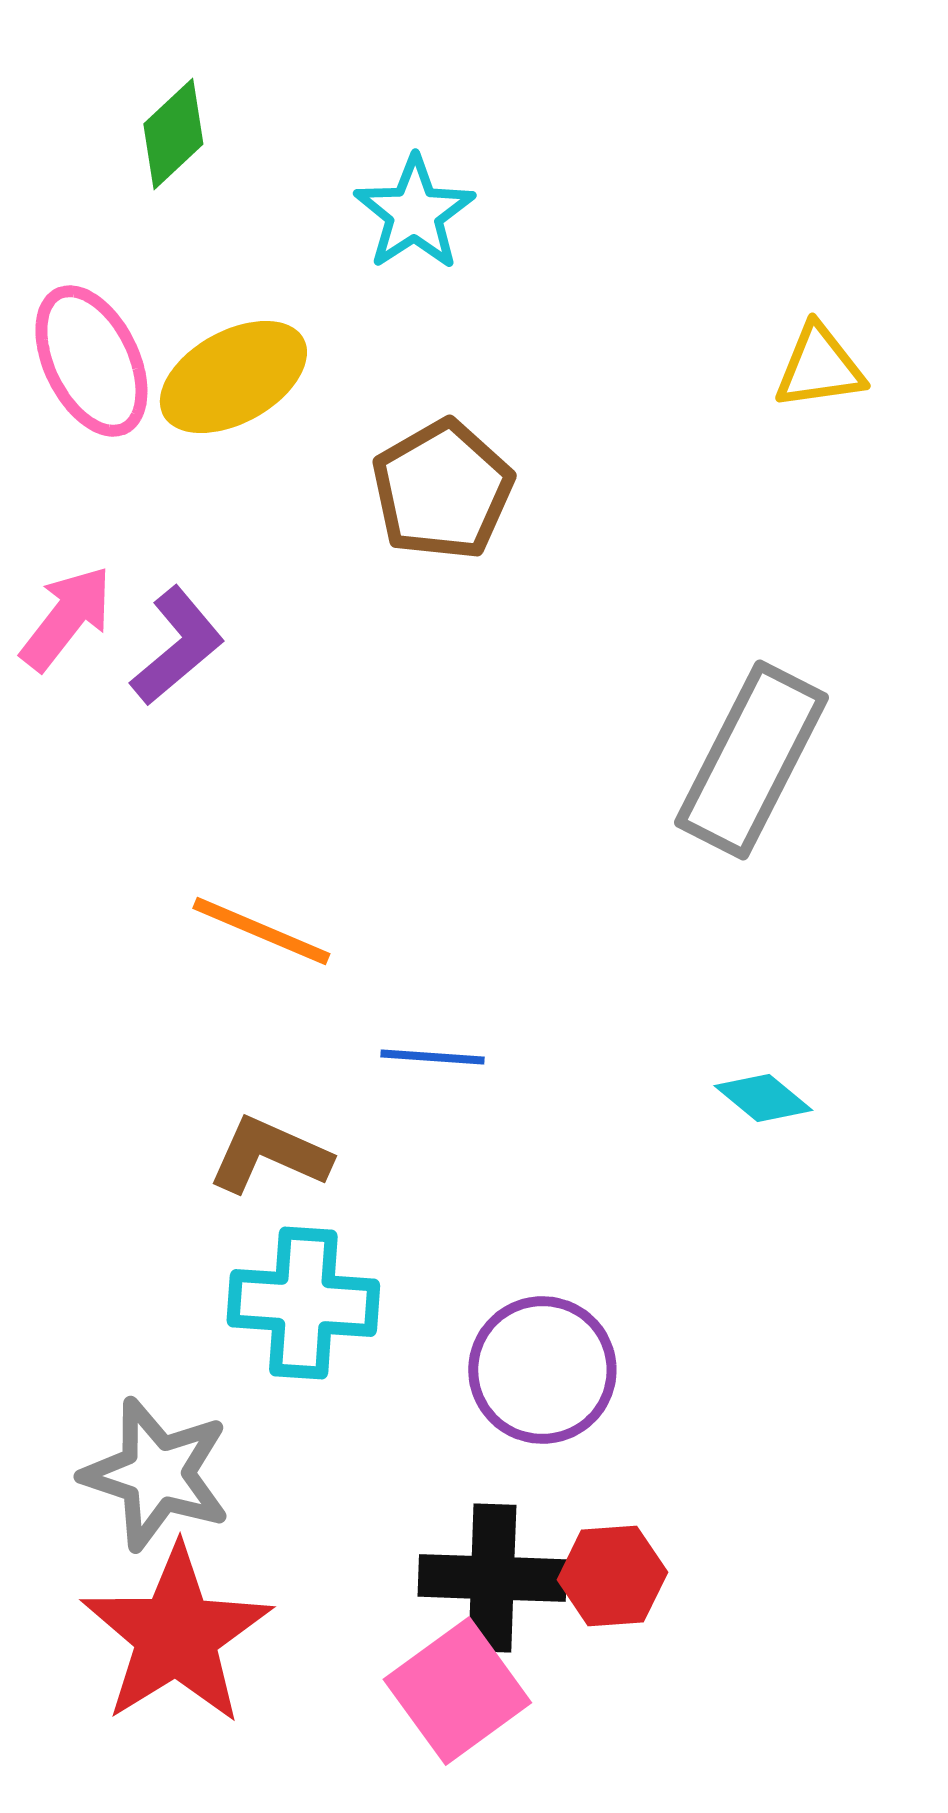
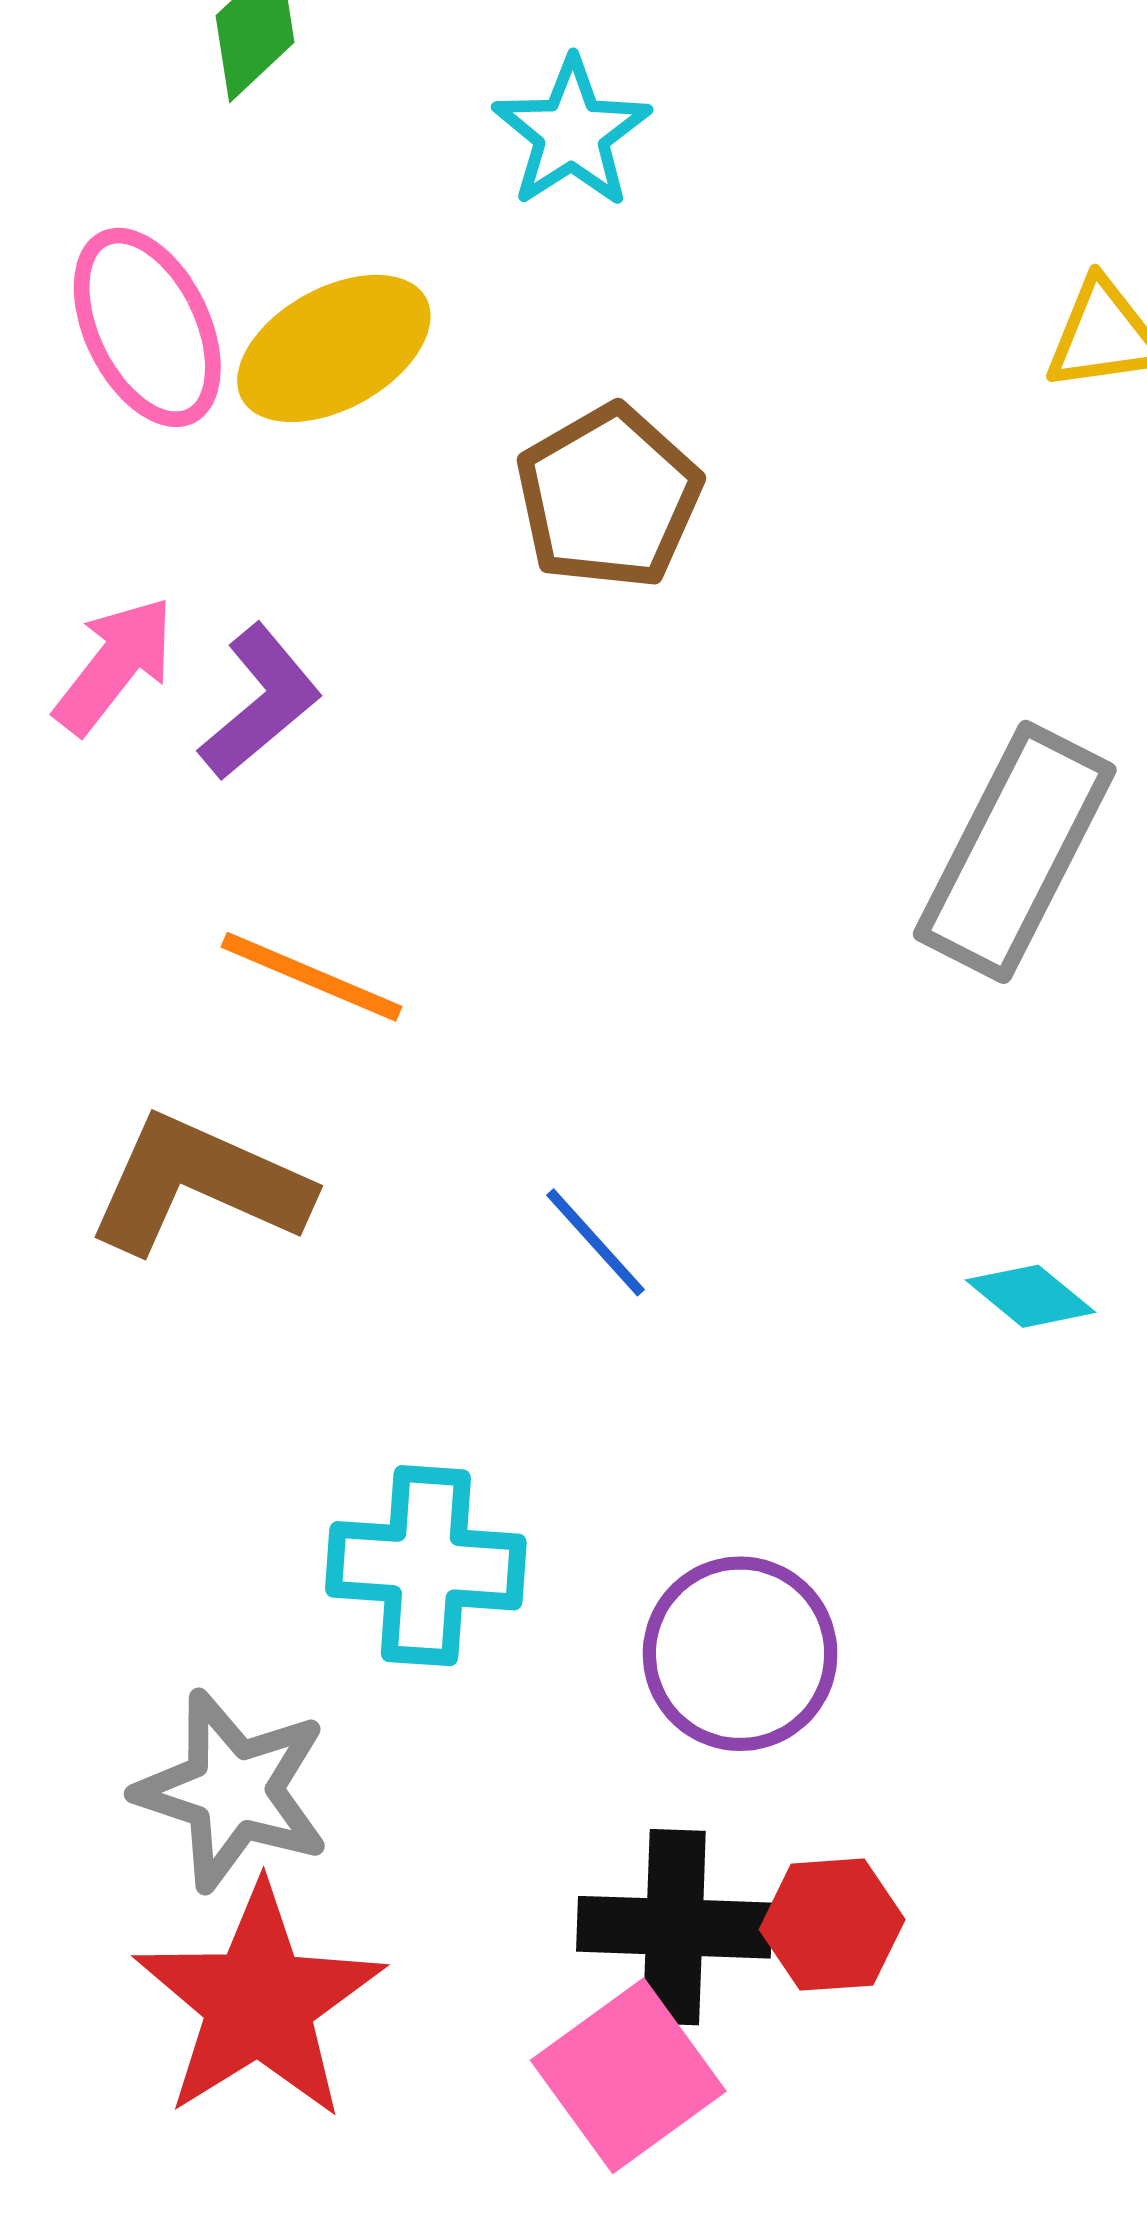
orange line: (261, 931) -> (312, 977), moved
blue line: (432, 1057) -> (595, 1242), turned 44
brown L-shape: (269, 1155) -> (198, 1184), moved, size x1.4

